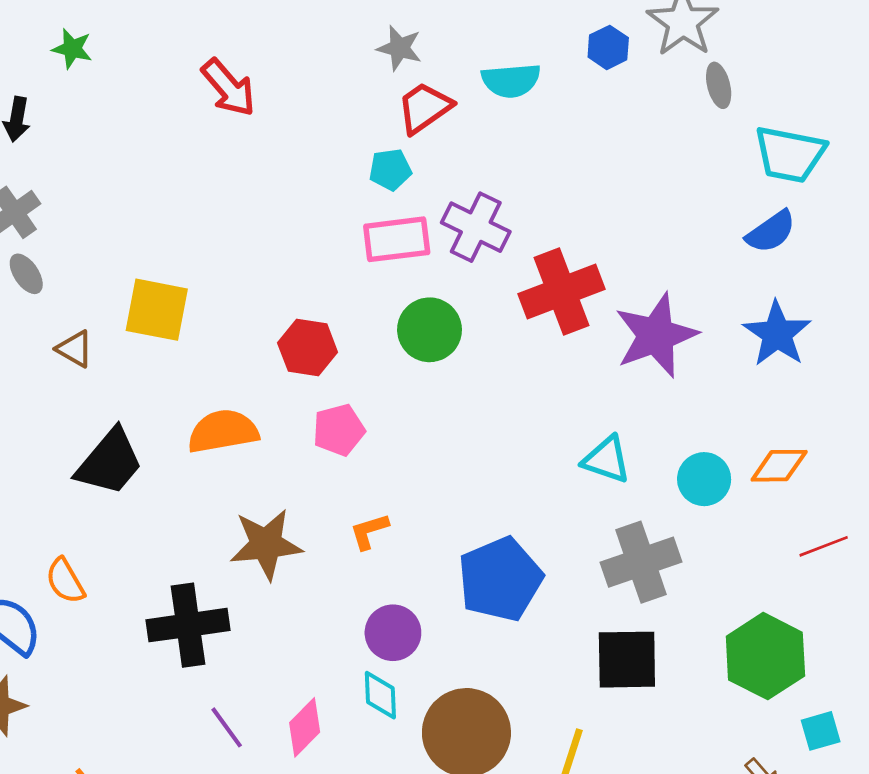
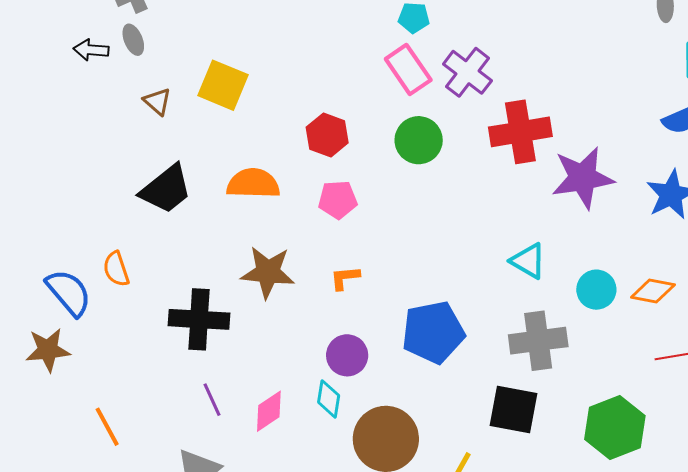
pink rectangle: (397, 239) -> (408, 69), turned 51

